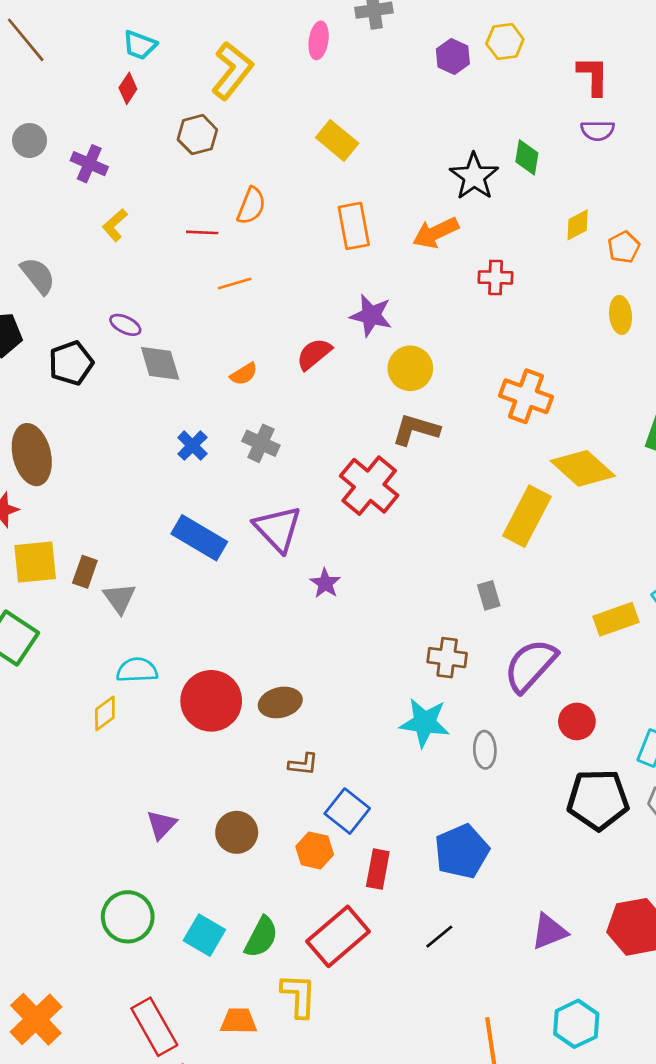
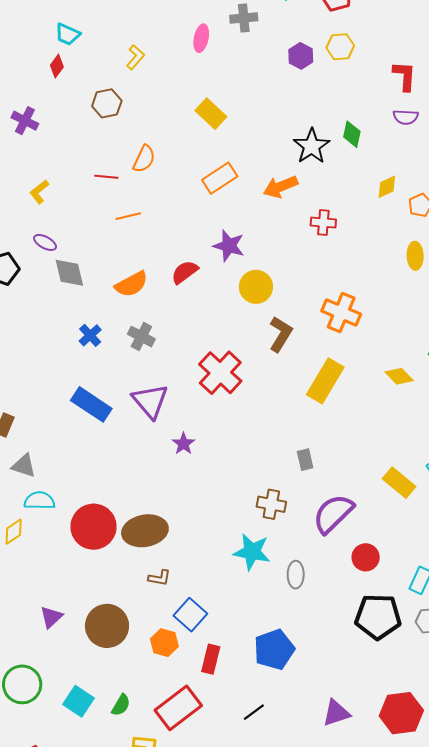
yellow L-shape: (232, 71) -> (135, 57), size x0.6
yellow L-shape: (115, 225) -> (39, 192), moved
orange rectangle: (354, 226) -> (220, 178), turned 64
orange semicircle: (244, 374) -> (131, 284), size x1.6
brown L-shape: (416, 430) -> (281, 334), moved, turned 102
yellow diamond: (583, 468) -> (399, 376), moved, size x0.6
yellow rectangle: (527, 516) -> (325, 381), moved
gray triangle: (119, 598) -> (24, 466), moved, turned -40
yellow rectangle: (616, 619) -> (399, 483), turned 56
brown ellipse: (280, 702) -> (145, 531), size x1.4
brown circle: (237, 832) -> (107, 626), size x1.4
green semicircle: (261, 937) -> (121, 705), size x0.7

